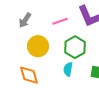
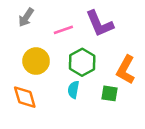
gray arrow: (25, 20) -> (26, 17), moved

